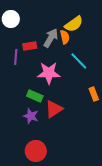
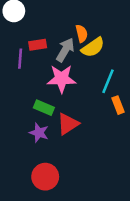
yellow semicircle: (74, 24) -> (93, 47), moved
gray arrow: (51, 38) -> (65, 50), moved
cyan line: (79, 61) -> (108, 81), moved, turned 66

